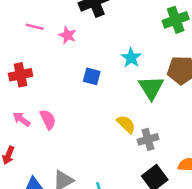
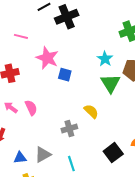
pink star: (67, 35) -> (47, 58), moved, size x1.6
cyan star: (131, 58) -> (105, 59), moved
gray cross: (148, 139) -> (69, 129), moved

